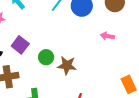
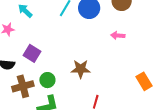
green circle: (46, 57) -> (47, 80), moved

